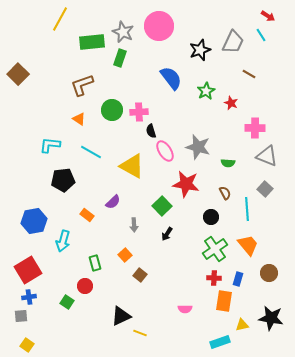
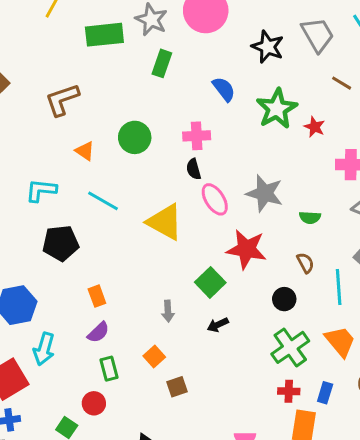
gray trapezoid: (233, 42) -> (317, 35), turned -55
black star: (200, 50) -> (268, 47), turned -30
green rectangle: (120, 58) -> (162, 63), moved
blue semicircle: (171, 78) -> (224, 89), size x0.7
brown L-shape: (82, 85) -> (62, 100), moved
green star: (206, 91) -> (277, 109), size x1.5
pink cross: (139, 112) -> (197, 136), moved
purple semicircle: (113, 202) -> (98, 332), moved
orange rectangle: (87, 215) -> (97, 296), turned 32
black arrow: (167, 234) -> (218, 325), turned 32
cyan arrow: (63, 241) -> (44, 349), moved
brown square: (140, 275) -> (177, 387), turned 32

